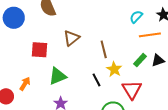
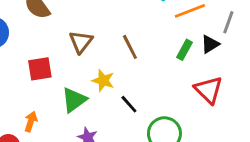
yellow star: (114, 69) -> (103, 81), moved
black line: (96, 80) -> (129, 104), moved
red triangle: (132, 90) -> (209, 90), moved

